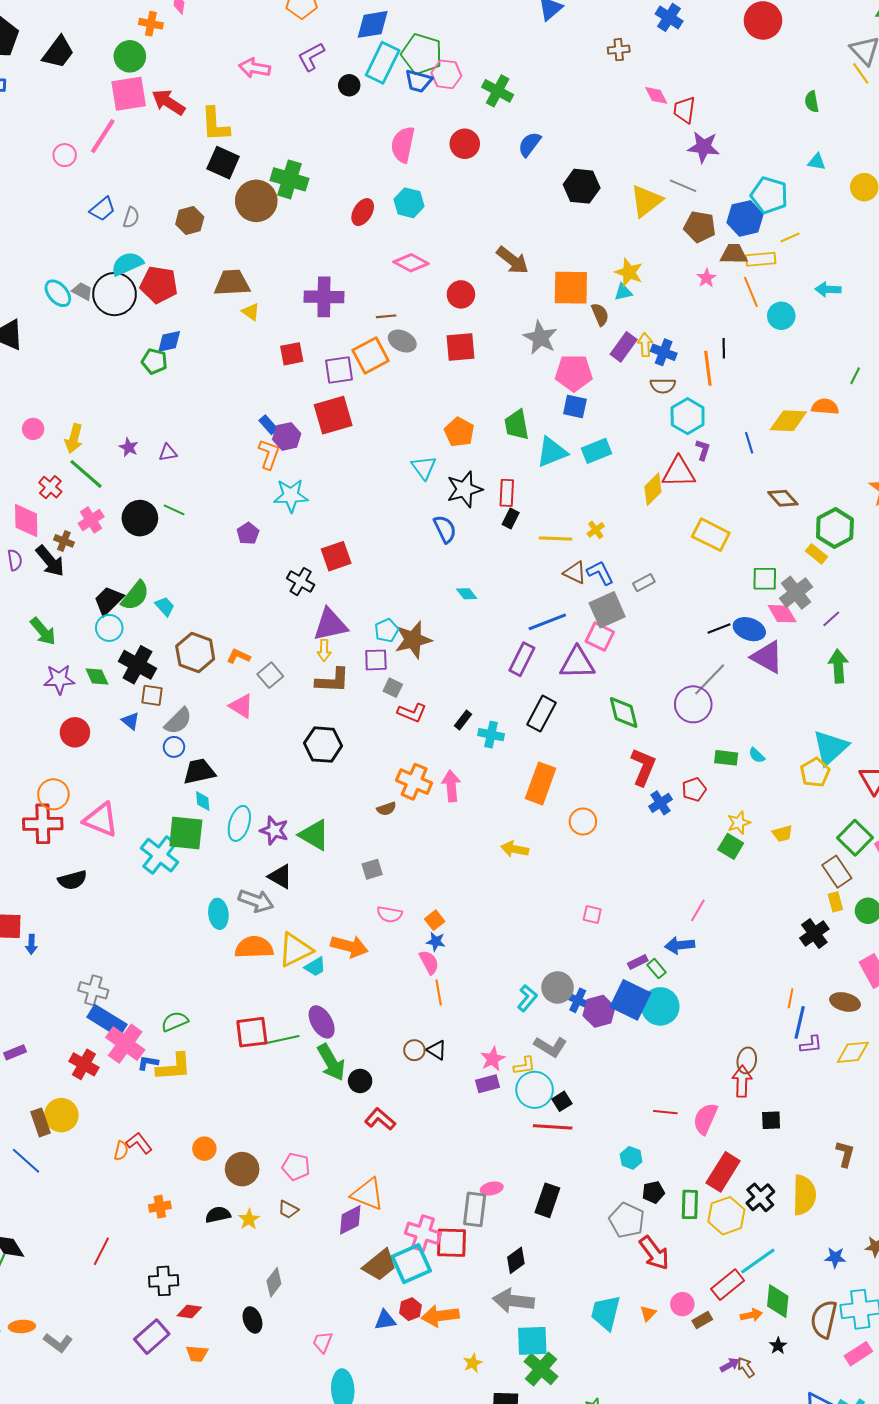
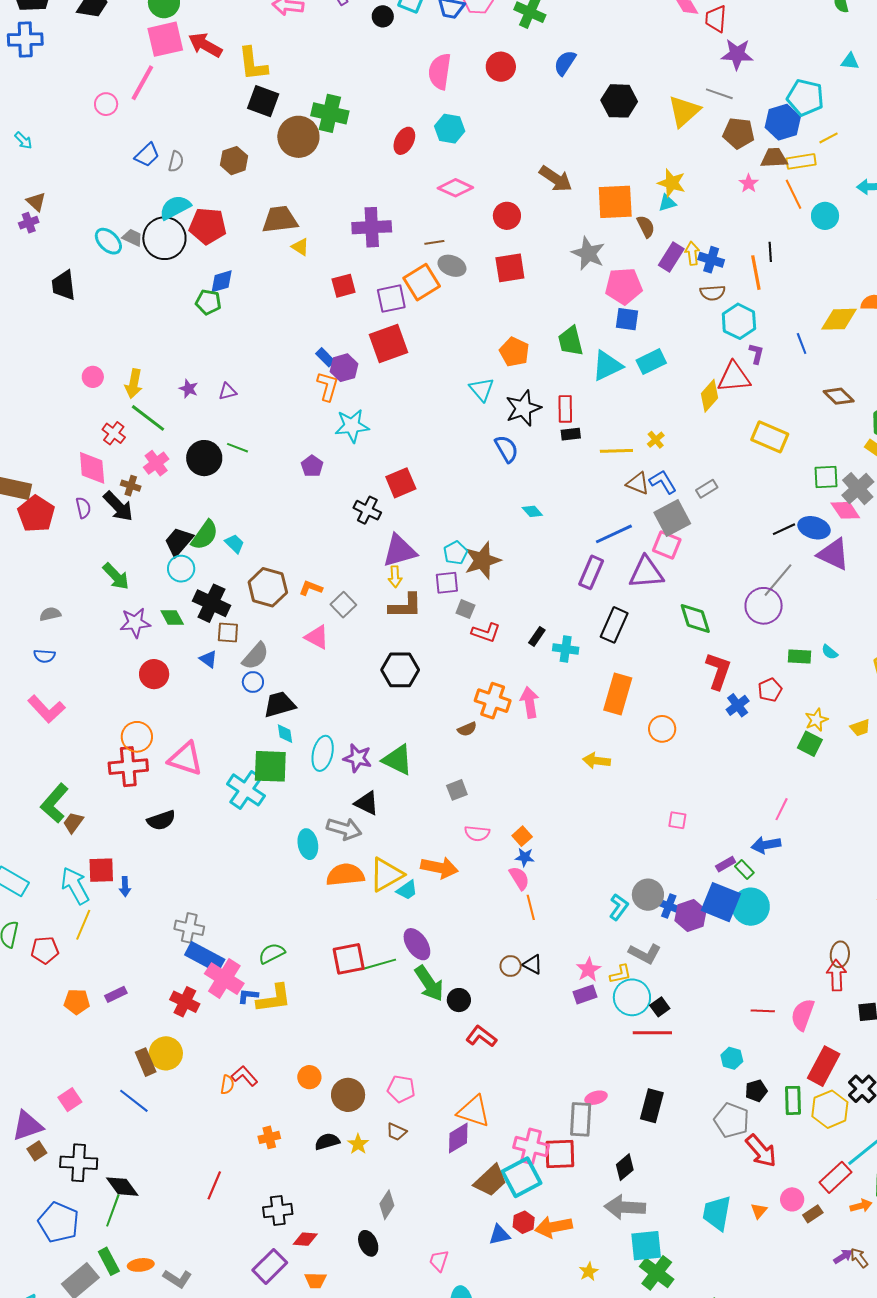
black rectangle: (511, 518) -> (571, 434), turned 60

